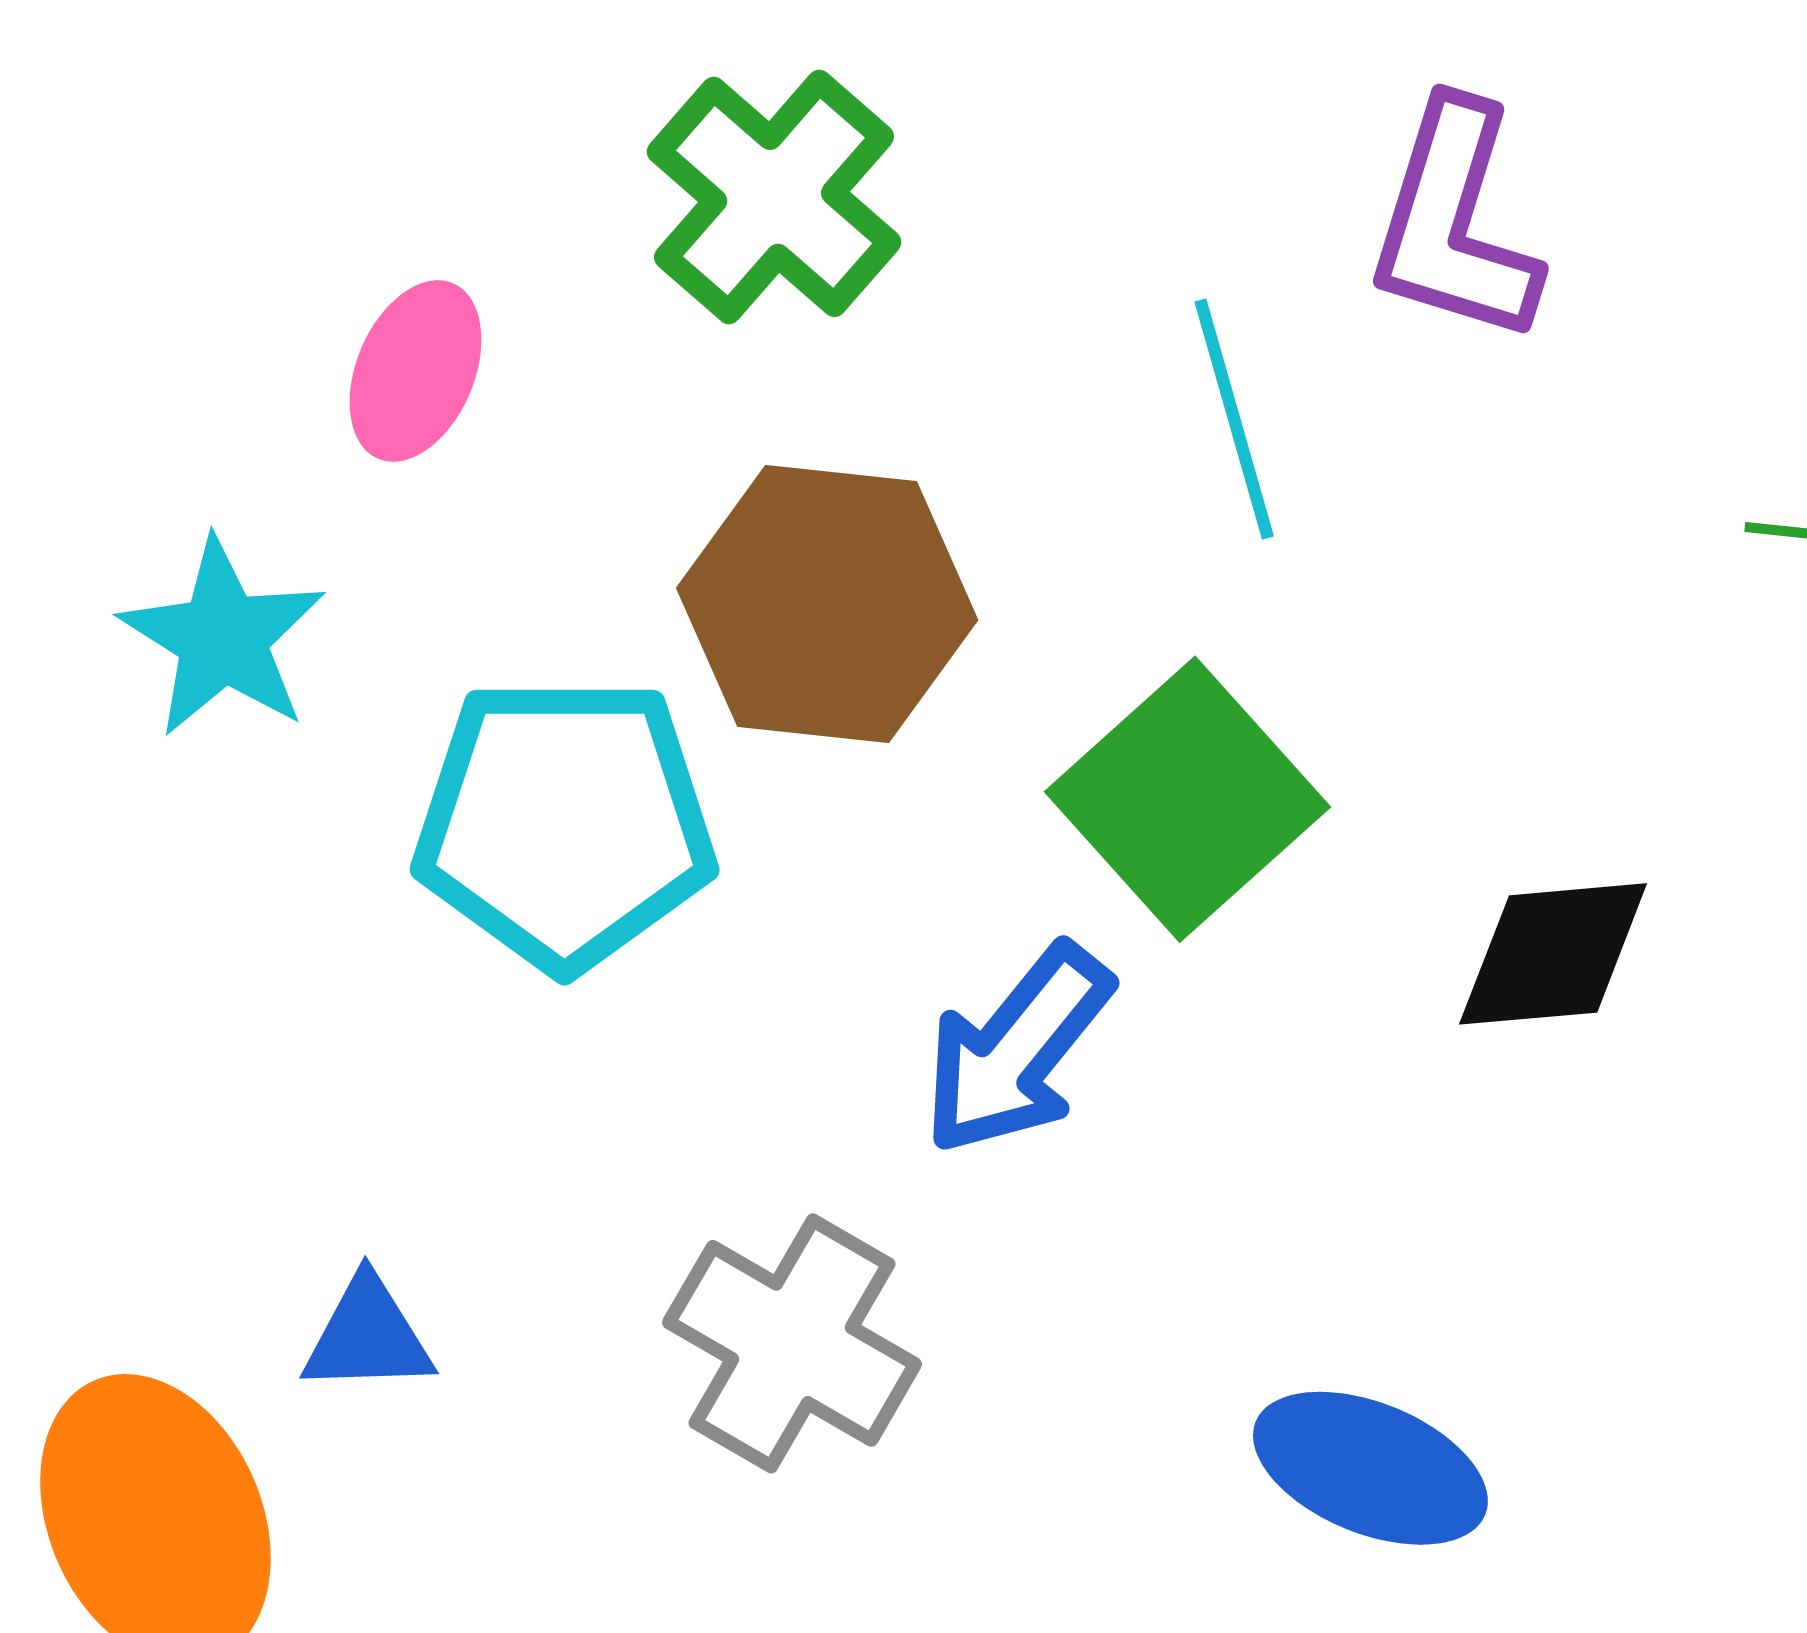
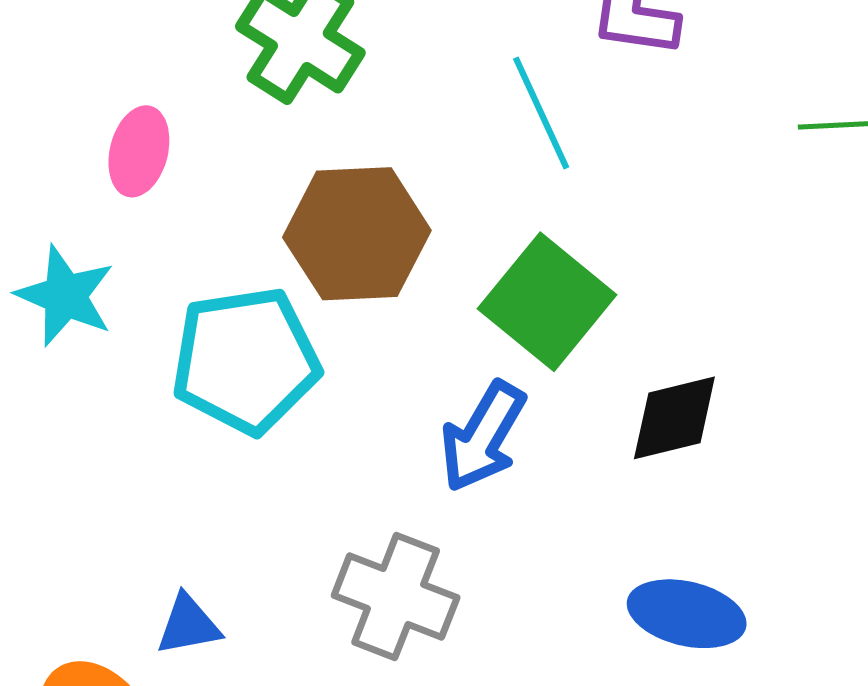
black diamond: (1553, 954) -> (674, 418), moved

